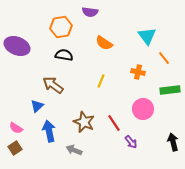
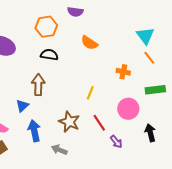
cyan triangle: (147, 36) -> (145, 36), moved
yellow line: (101, 81) -> (90, 93), moved
brown arrow: (53, 85) -> (38, 85), turned 55
black arrow: (173, 142) -> (150, 133), moved

